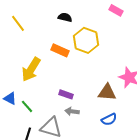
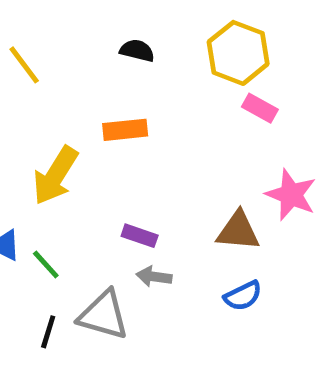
pink rectangle: (116, 10) -> (260, 108), moved
yellow hexagon: (86, 40) -> (238, 53), moved
orange rectangle: (60, 50) -> (125, 130), turned -30

